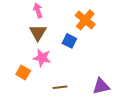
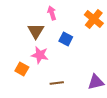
pink arrow: (38, 10) -> (52, 13), moved
orange cross: (85, 20) -> (94, 19), moved

